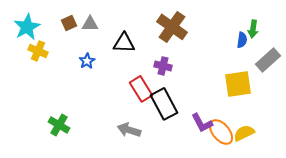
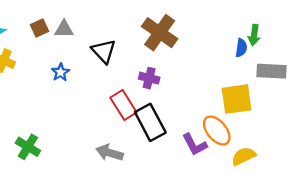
black triangle: (124, 43) -> (104, 51), turned 45
gray rectangle: (268, 60) -> (272, 71), turned 45
orange ellipse: (221, 132) -> (217, 131), moved

